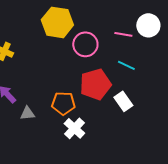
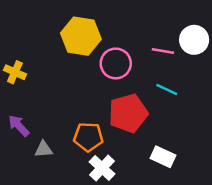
white rectangle: (123, 101) -> (163, 157), moved, turned -30

